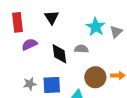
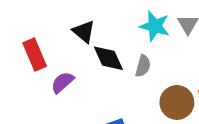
gray semicircle: (81, 49) -> (143, 66), turned 120
black diamond: (59, 54) -> (108, 58), moved

